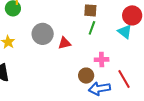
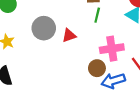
pink cross: (102, 60) -> (112, 49), size x1.5

